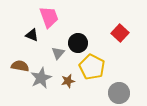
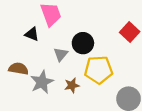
yellow pentagon: (92, 67) -> (98, 70), turned -30

